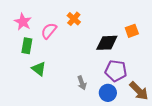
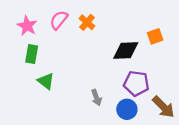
pink semicircle: (49, 31) -> (59, 20), moved

